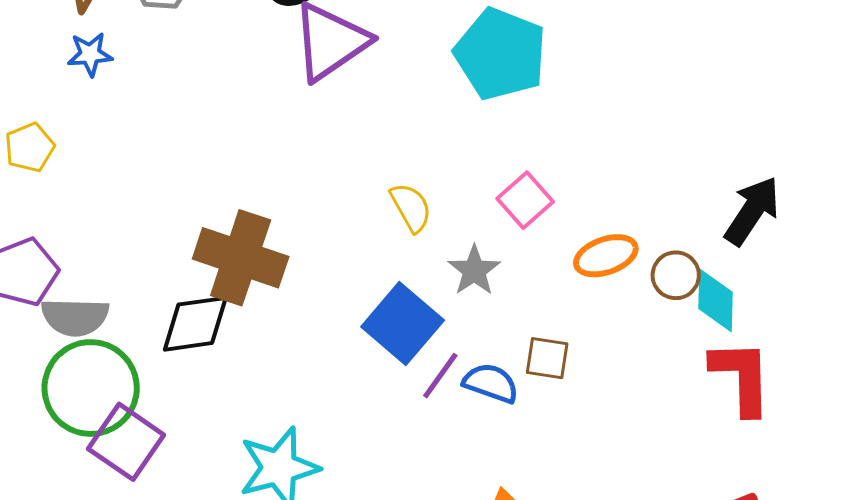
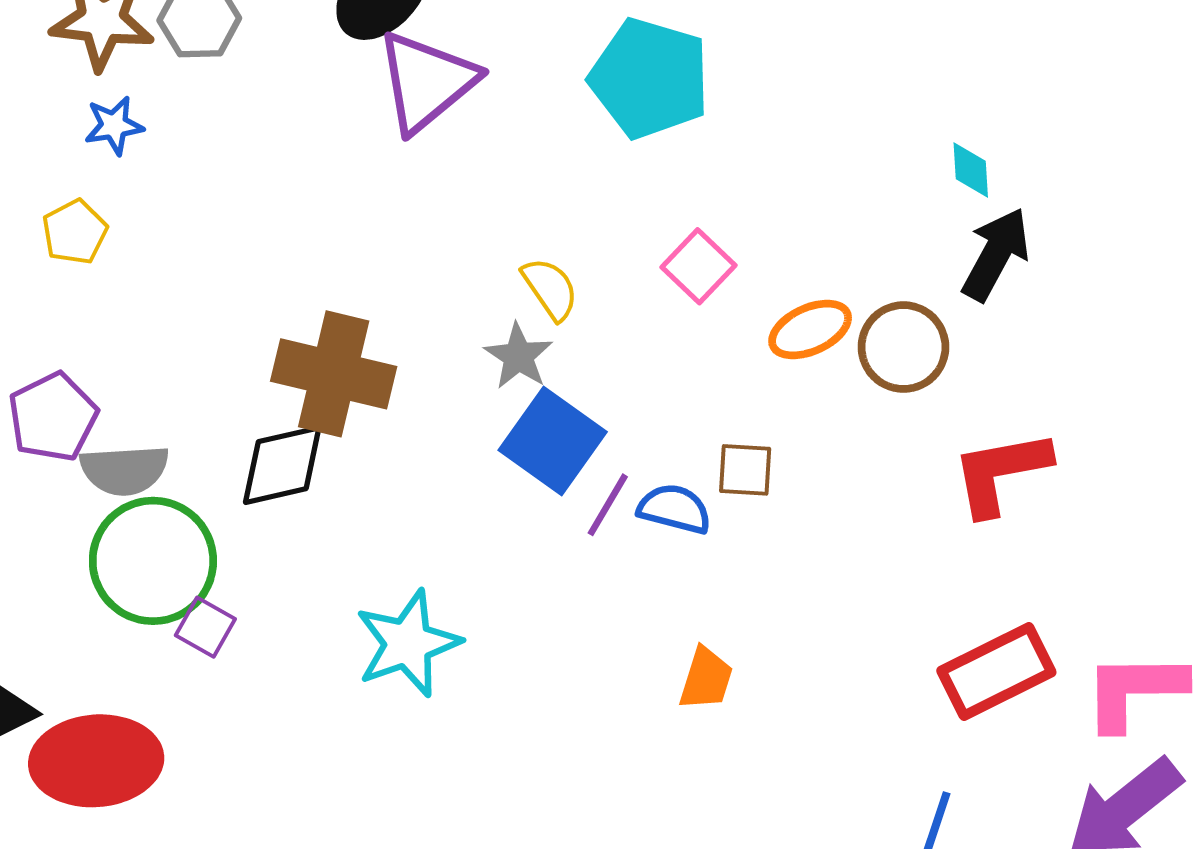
yellow pentagon: (30, 147) -> (75, 232), moved
gray star: (474, 270) -> (518, 356), moved
brown circle: (676, 275) -> (903, 347), size x1.4
cyan diamond: (715, 300) -> (971, 170), moved, size x0.7
red L-shape: (741, 377) -> (1001, 472), turned -94
purple square: (126, 442) -> (205, 627), size x0.6

